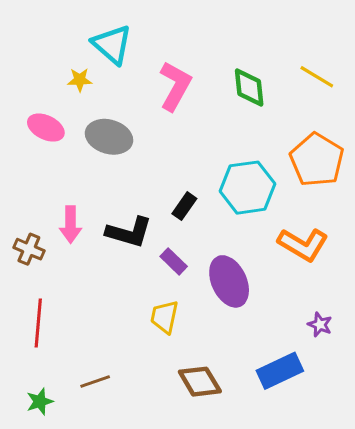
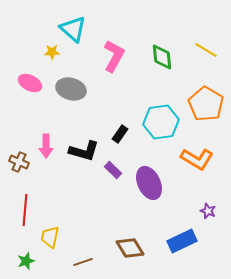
yellow trapezoid: (164, 317) -> (50, 237), moved
brown line: (95, 382) -> (83, 262), moved

